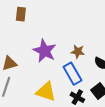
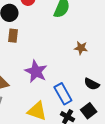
brown star: (78, 52) -> (81, 48), moved

